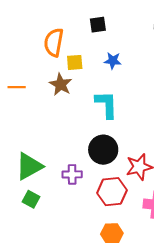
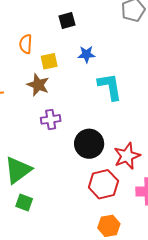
orange semicircle: (54, 42) -> (26, 44), size x0.7
cyan L-shape: (106, 105) -> (110, 87), moved
purple cross: (72, 174) -> (51, 119), moved

